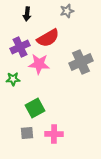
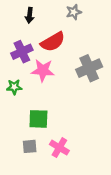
green square: (35, 108) -> (38, 119), turned 30
pink cross: (54, 134) -> (59, 148), turned 30

